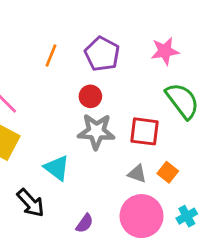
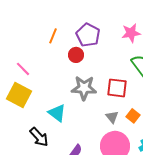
red circle: (90, 96) -> (76, 55), moved
gray triangle: (137, 174) -> (112, 117), turned 32

